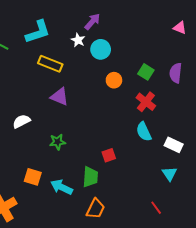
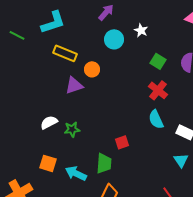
white star: (78, 40) -> (141, 30), moved
orange circle: (114, 80) -> (92, 69), moved
purple triangle: (59, 97) -> (74, 85), turned -42
white semicircle: (21, 121) -> (49, 122), moved

